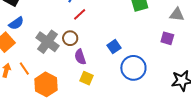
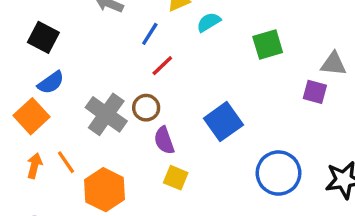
purple square: (167, 38) -> (315, 92), moved
blue square: (114, 47) -> (223, 122), size x1.5
blue circle: (133, 68) -> (278, 173), moved

